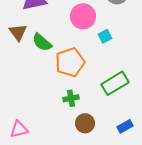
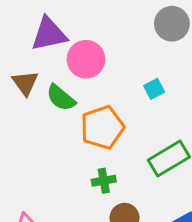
pink circle: (83, 16) -> (86, 59), moved

